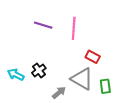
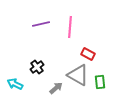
purple line: (43, 25) -> (41, 24), turned -30
cyan arrow: (16, 75) -> (15, 84), moved

